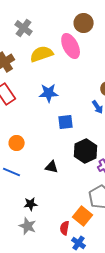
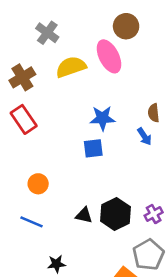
blue star: (49, 93) -> (102, 118), moved
blue square: (66, 122) -> (93, 148), moved
black hexagon: (86, 151) -> (116, 214), moved

